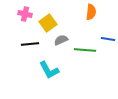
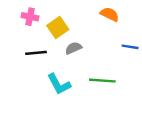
orange semicircle: (91, 12) -> (110, 14), turned -70
green line: (85, 50) -> (102, 81), moved

